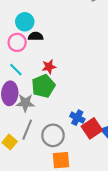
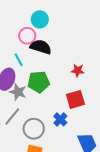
black semicircle: (36, 36) -> (41, 47), moved, size x1.5
red star: (49, 67) -> (78, 70), moved
red square: (92, 128) -> (75, 99), moved

